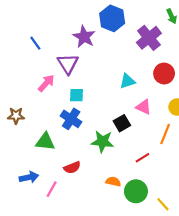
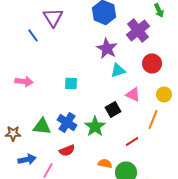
purple star: (84, 37) -> (107, 48), moved
purple triangle: (68, 64) -> (53, 17), moved
pink arrow: (46, 83) -> (24, 81), moved, turned 54
brown star: (16, 116) -> (13, 133), moved
blue cross: (71, 119) -> (67, 122), moved
green star: (102, 142) -> (95, 126), turned 30

